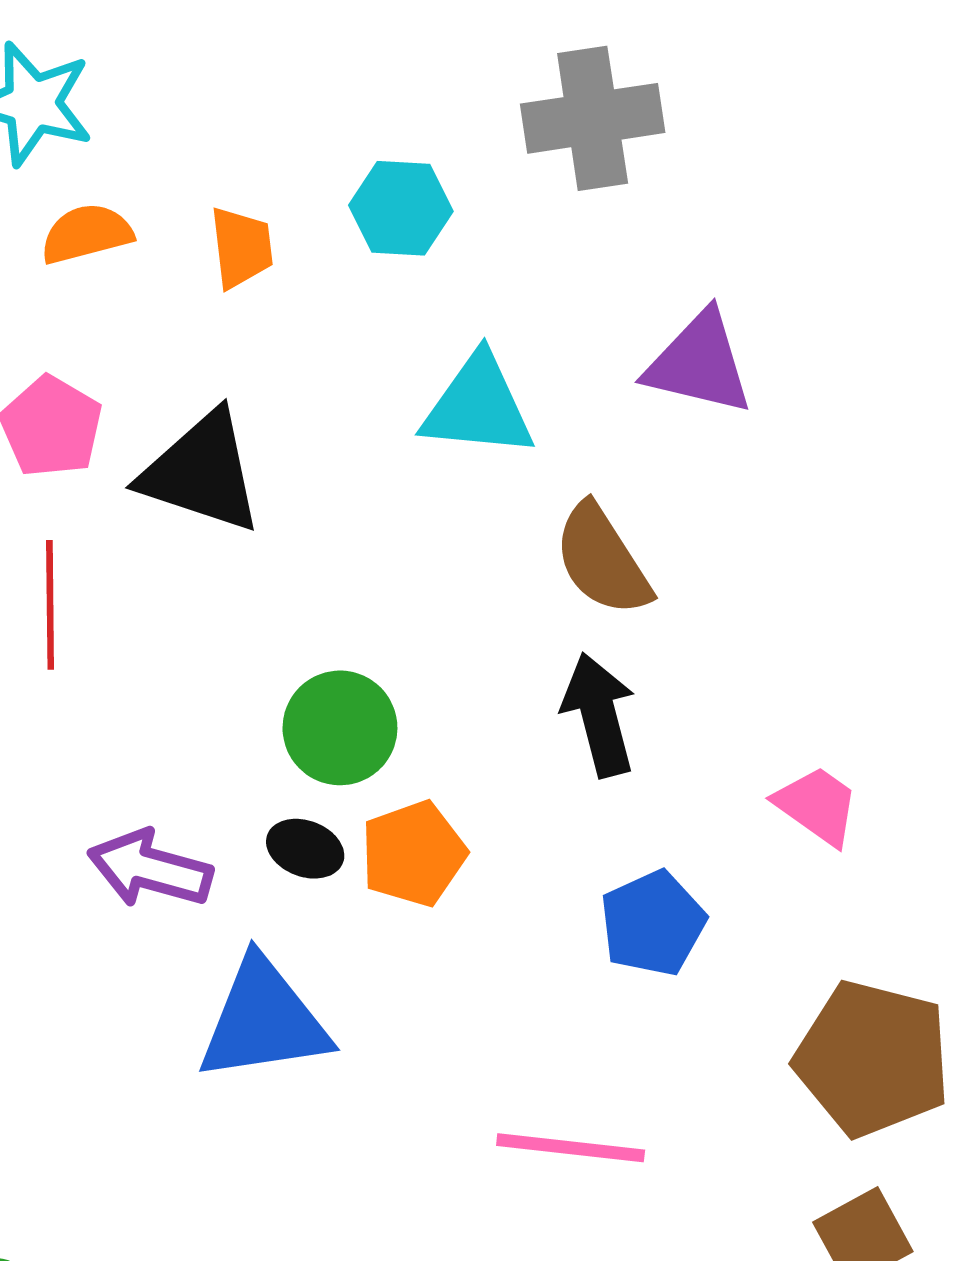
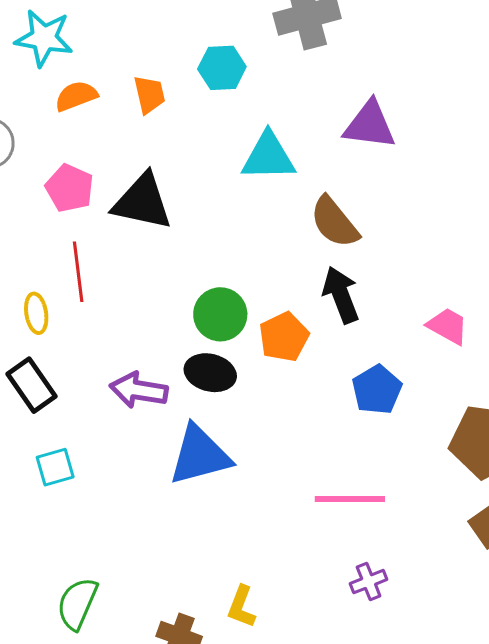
black ellipse: (305, 849) -> (210, 373), size x1.4
orange pentagon: (413, 854) -> (284, 337), moved

